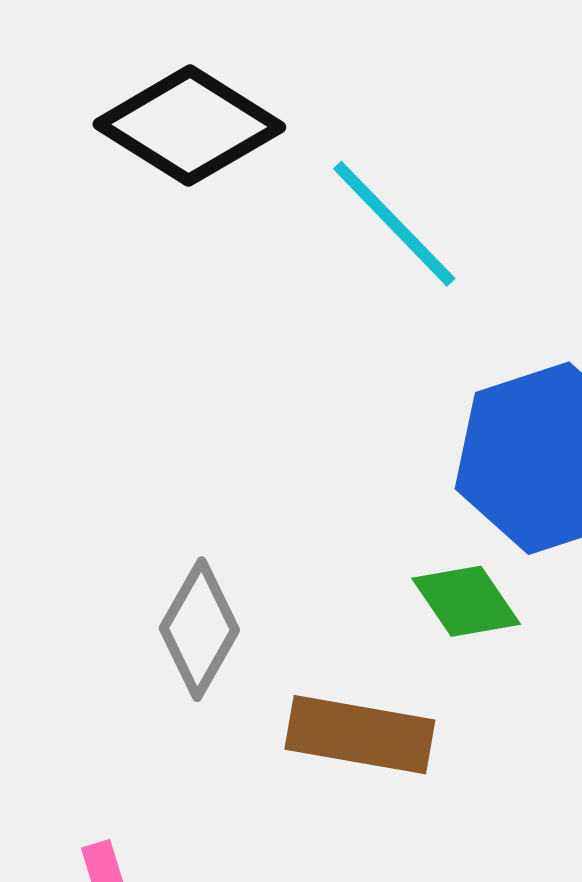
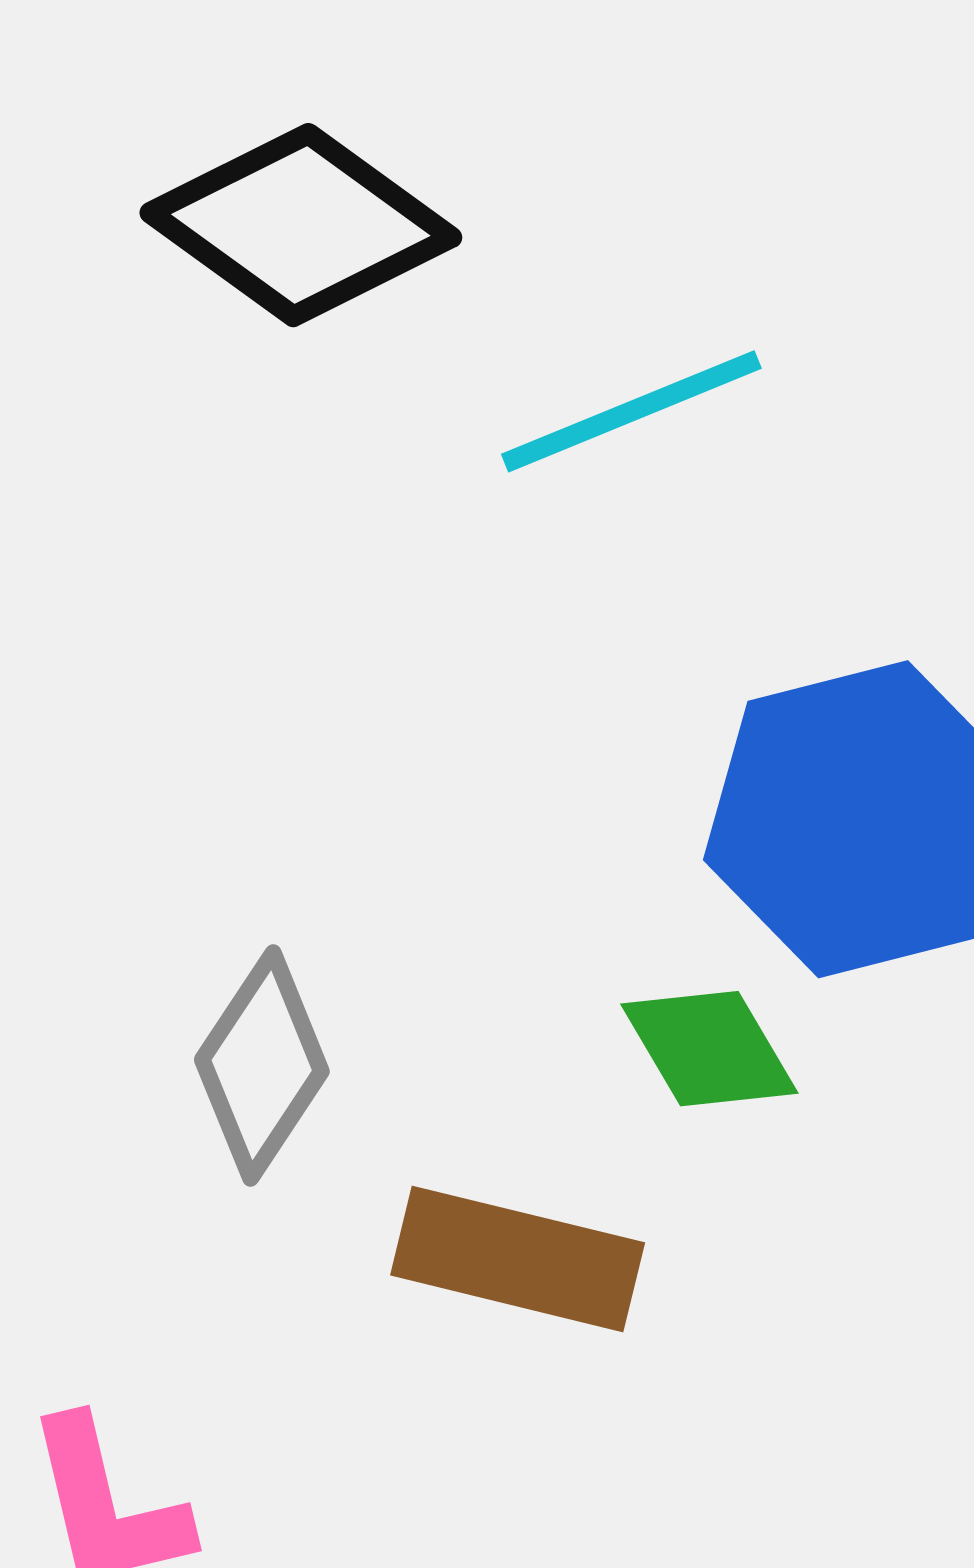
cyan line: (394, 224) -> (631, 411), turned -72

